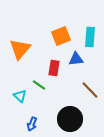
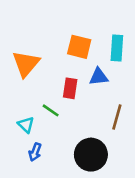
orange square: (61, 36) -> (79, 47), turned 36
brown line: (90, 90) -> (117, 117), turned 60
blue arrow: (32, 124) -> (35, 152), moved

